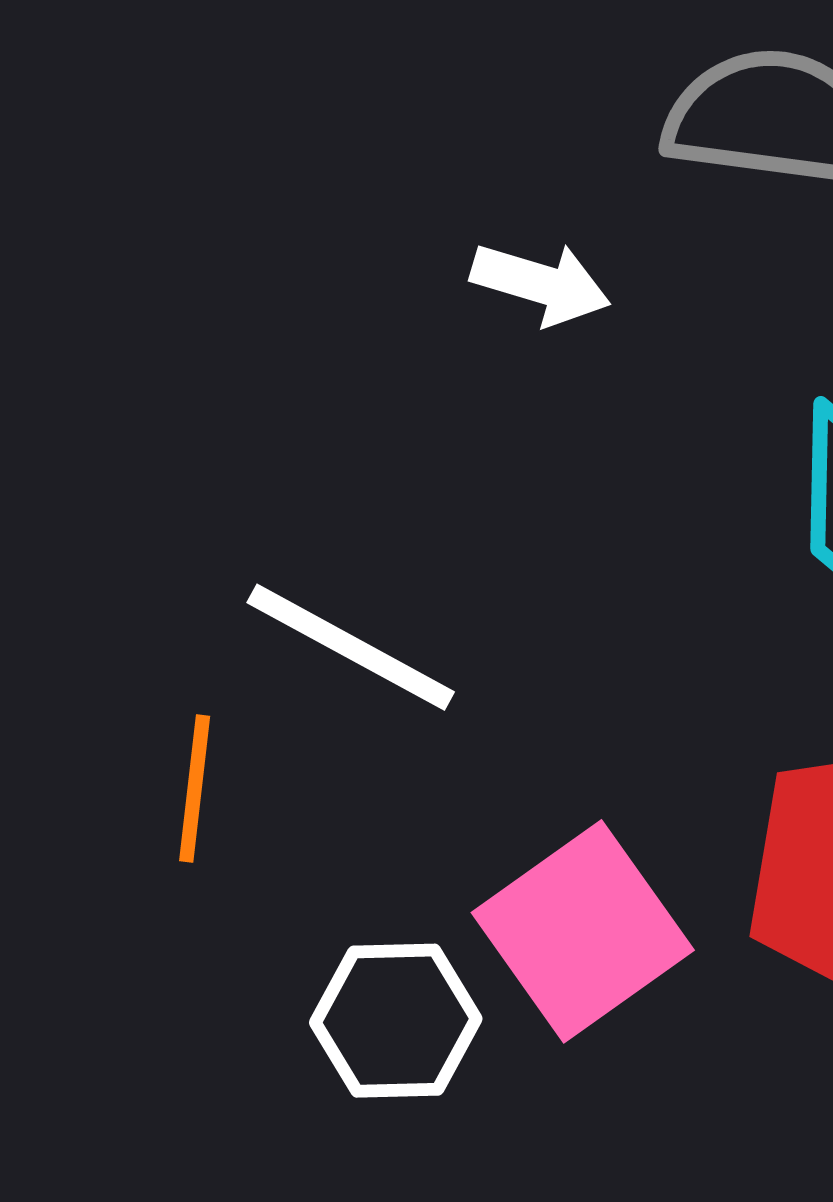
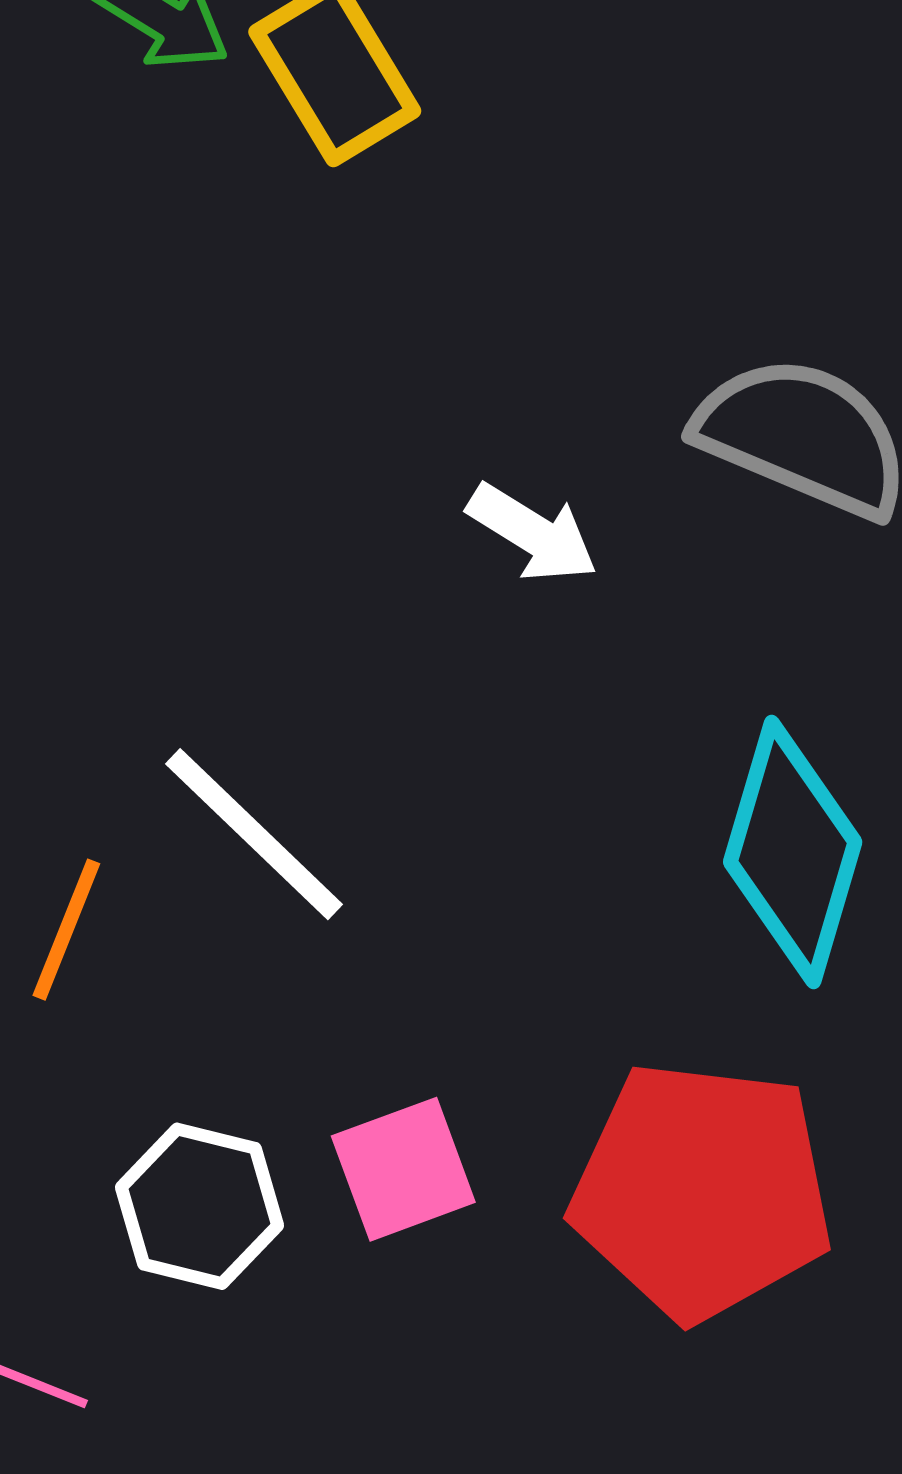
pink square: (583, 931) -> (403, 1169), size x0.7

